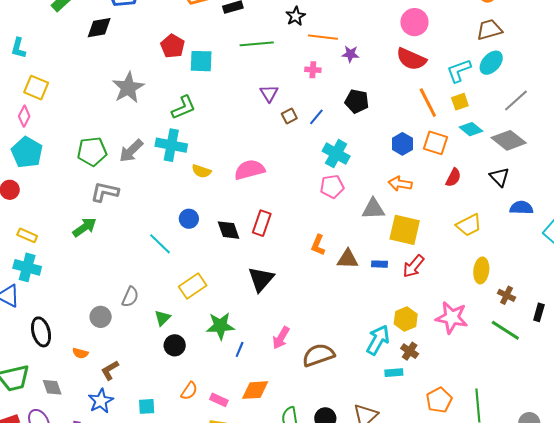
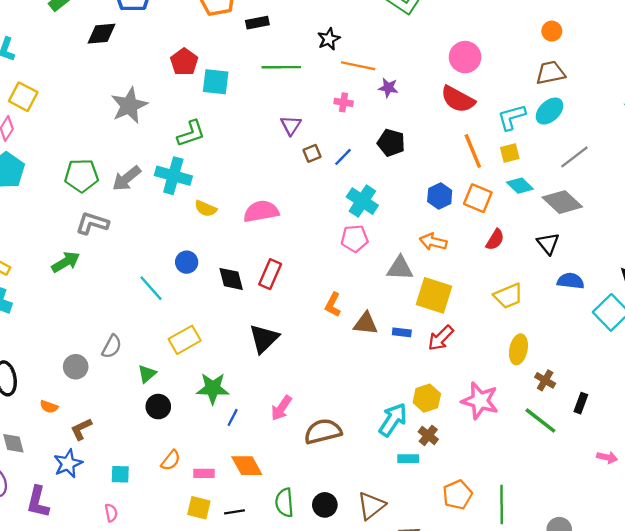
orange diamond: (255, 390) -> (247, 466), turned 60
pink rectangle: (219, 400) -> (204, 473), turned -30

